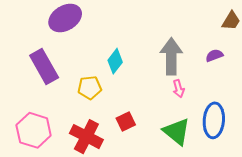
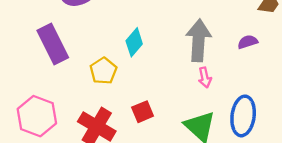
yellow pentagon: (90, 88) -> (103, 71), turned -30

